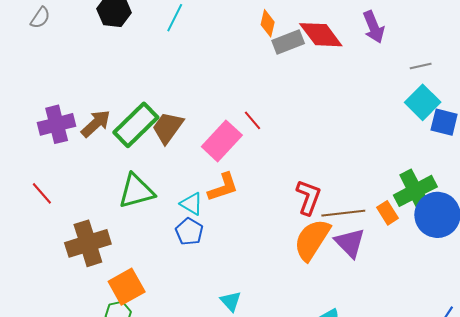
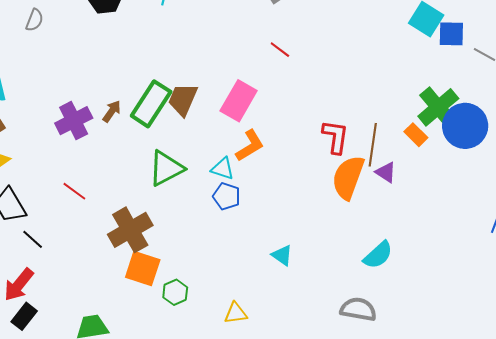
red line: (253, 120) -> (280, 50), moved
brown arrow: (96, 124) -> (112, 111), size x0.7
brown line: (343, 213) -> (373, 145), turned -63
purple triangle: (350, 243) -> (386, 172), size x0.7
orange square: (127, 287) -> (143, 269), moved, turned -30

